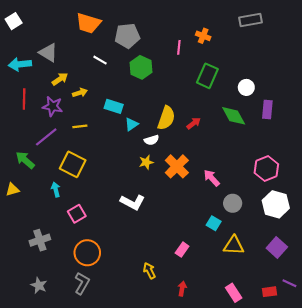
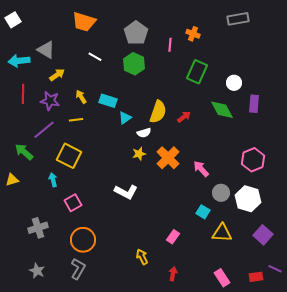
gray pentagon: (127, 36) -> (136, 33), moved, turned -30
yellow arrow: (80, 93) -> (81, 97), moved, turned -104
white hexagon: (276, 204) -> (248, 199), moved

